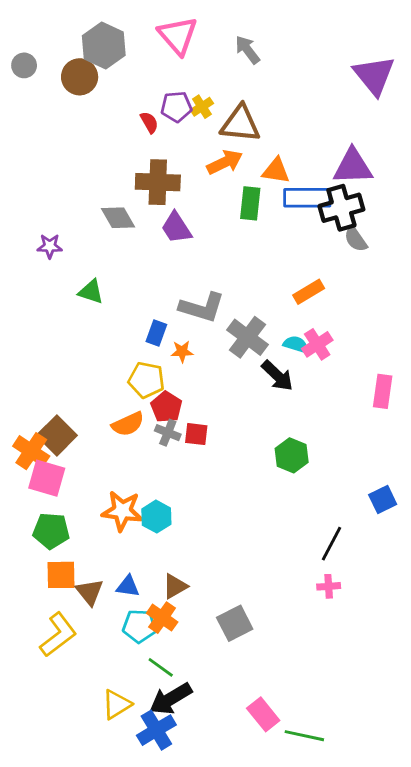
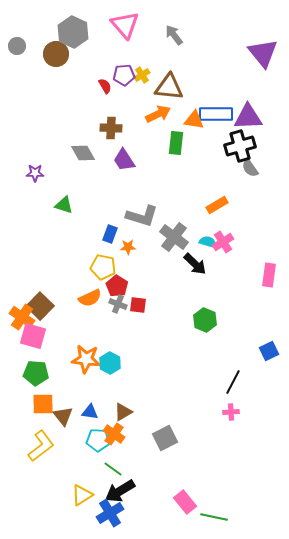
brown cross: (158, 182) -> (111, 128), size x0.7
blue rectangle: (307, 198) -> (216, 114), moved

